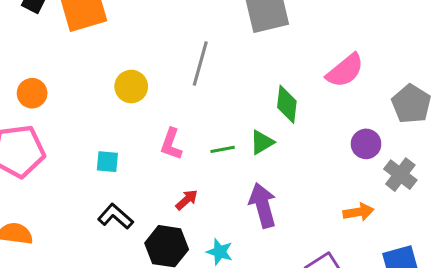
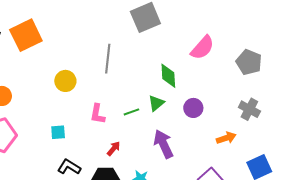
purple circle: (366, 144) -> (193, 108), moved

